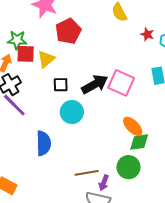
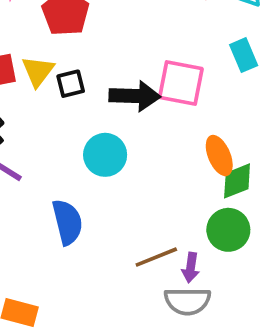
black arrow: (95, 84) -> (135, 96), turned 44
black square: (61, 85) -> (71, 84), moved
orange ellipse: (133, 126) -> (219, 156), turned 35

